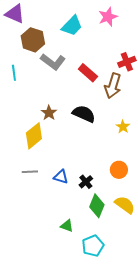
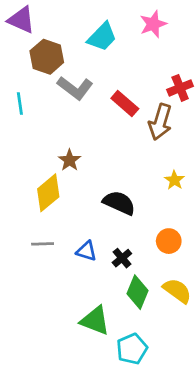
black semicircle: (84, 114) -> (119, 203), moved
green triangle: (67, 226) -> (95, 320), size x1.6

